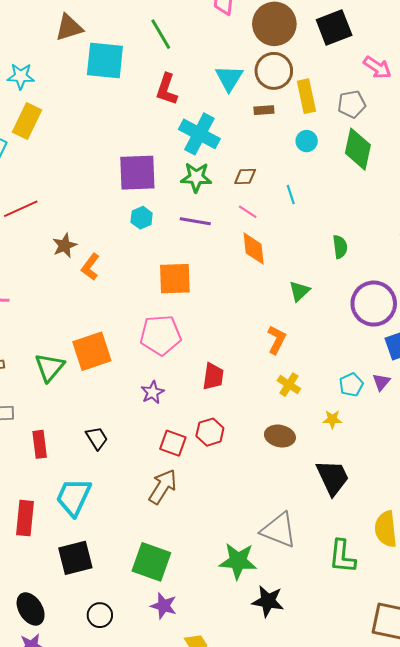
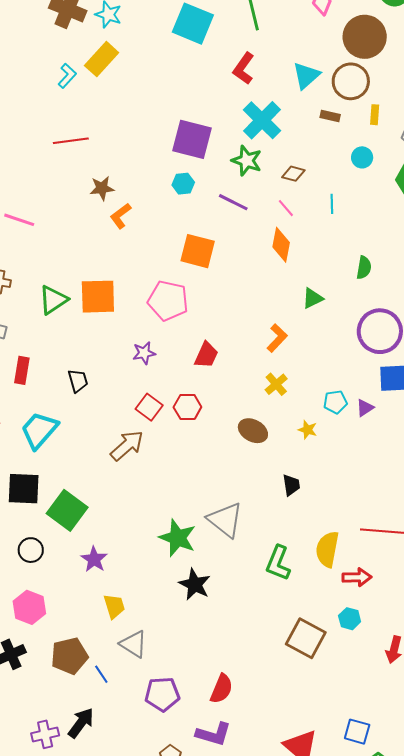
yellow rectangle: (306, 96) -> (375, 115), size x0.6
black trapezoid: (333, 477) -> (291, 485), size x0.6
green square: (151, 562) -> (67, 510), moved

